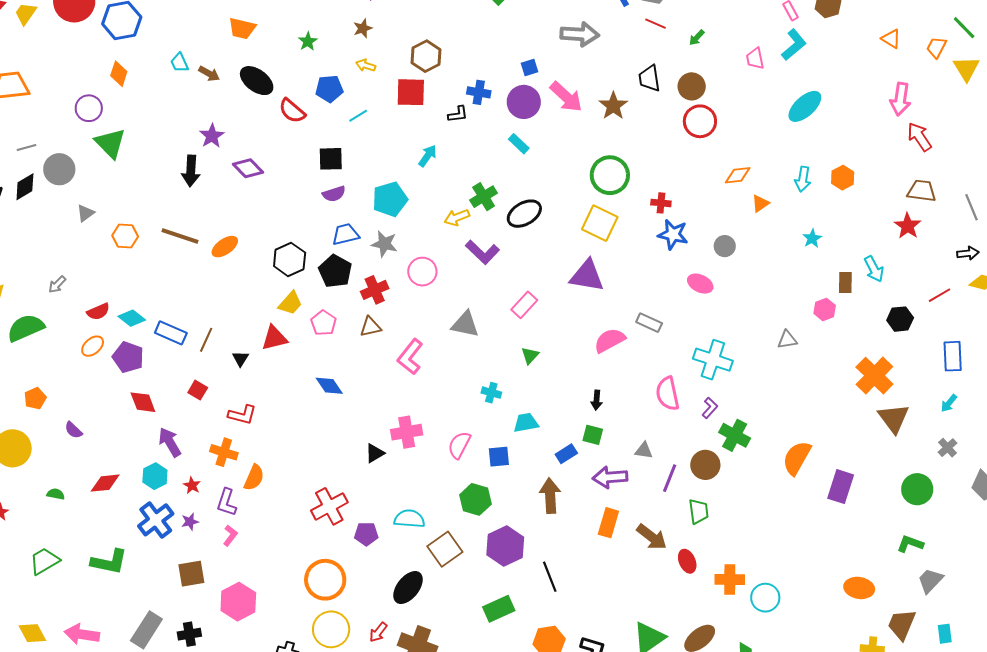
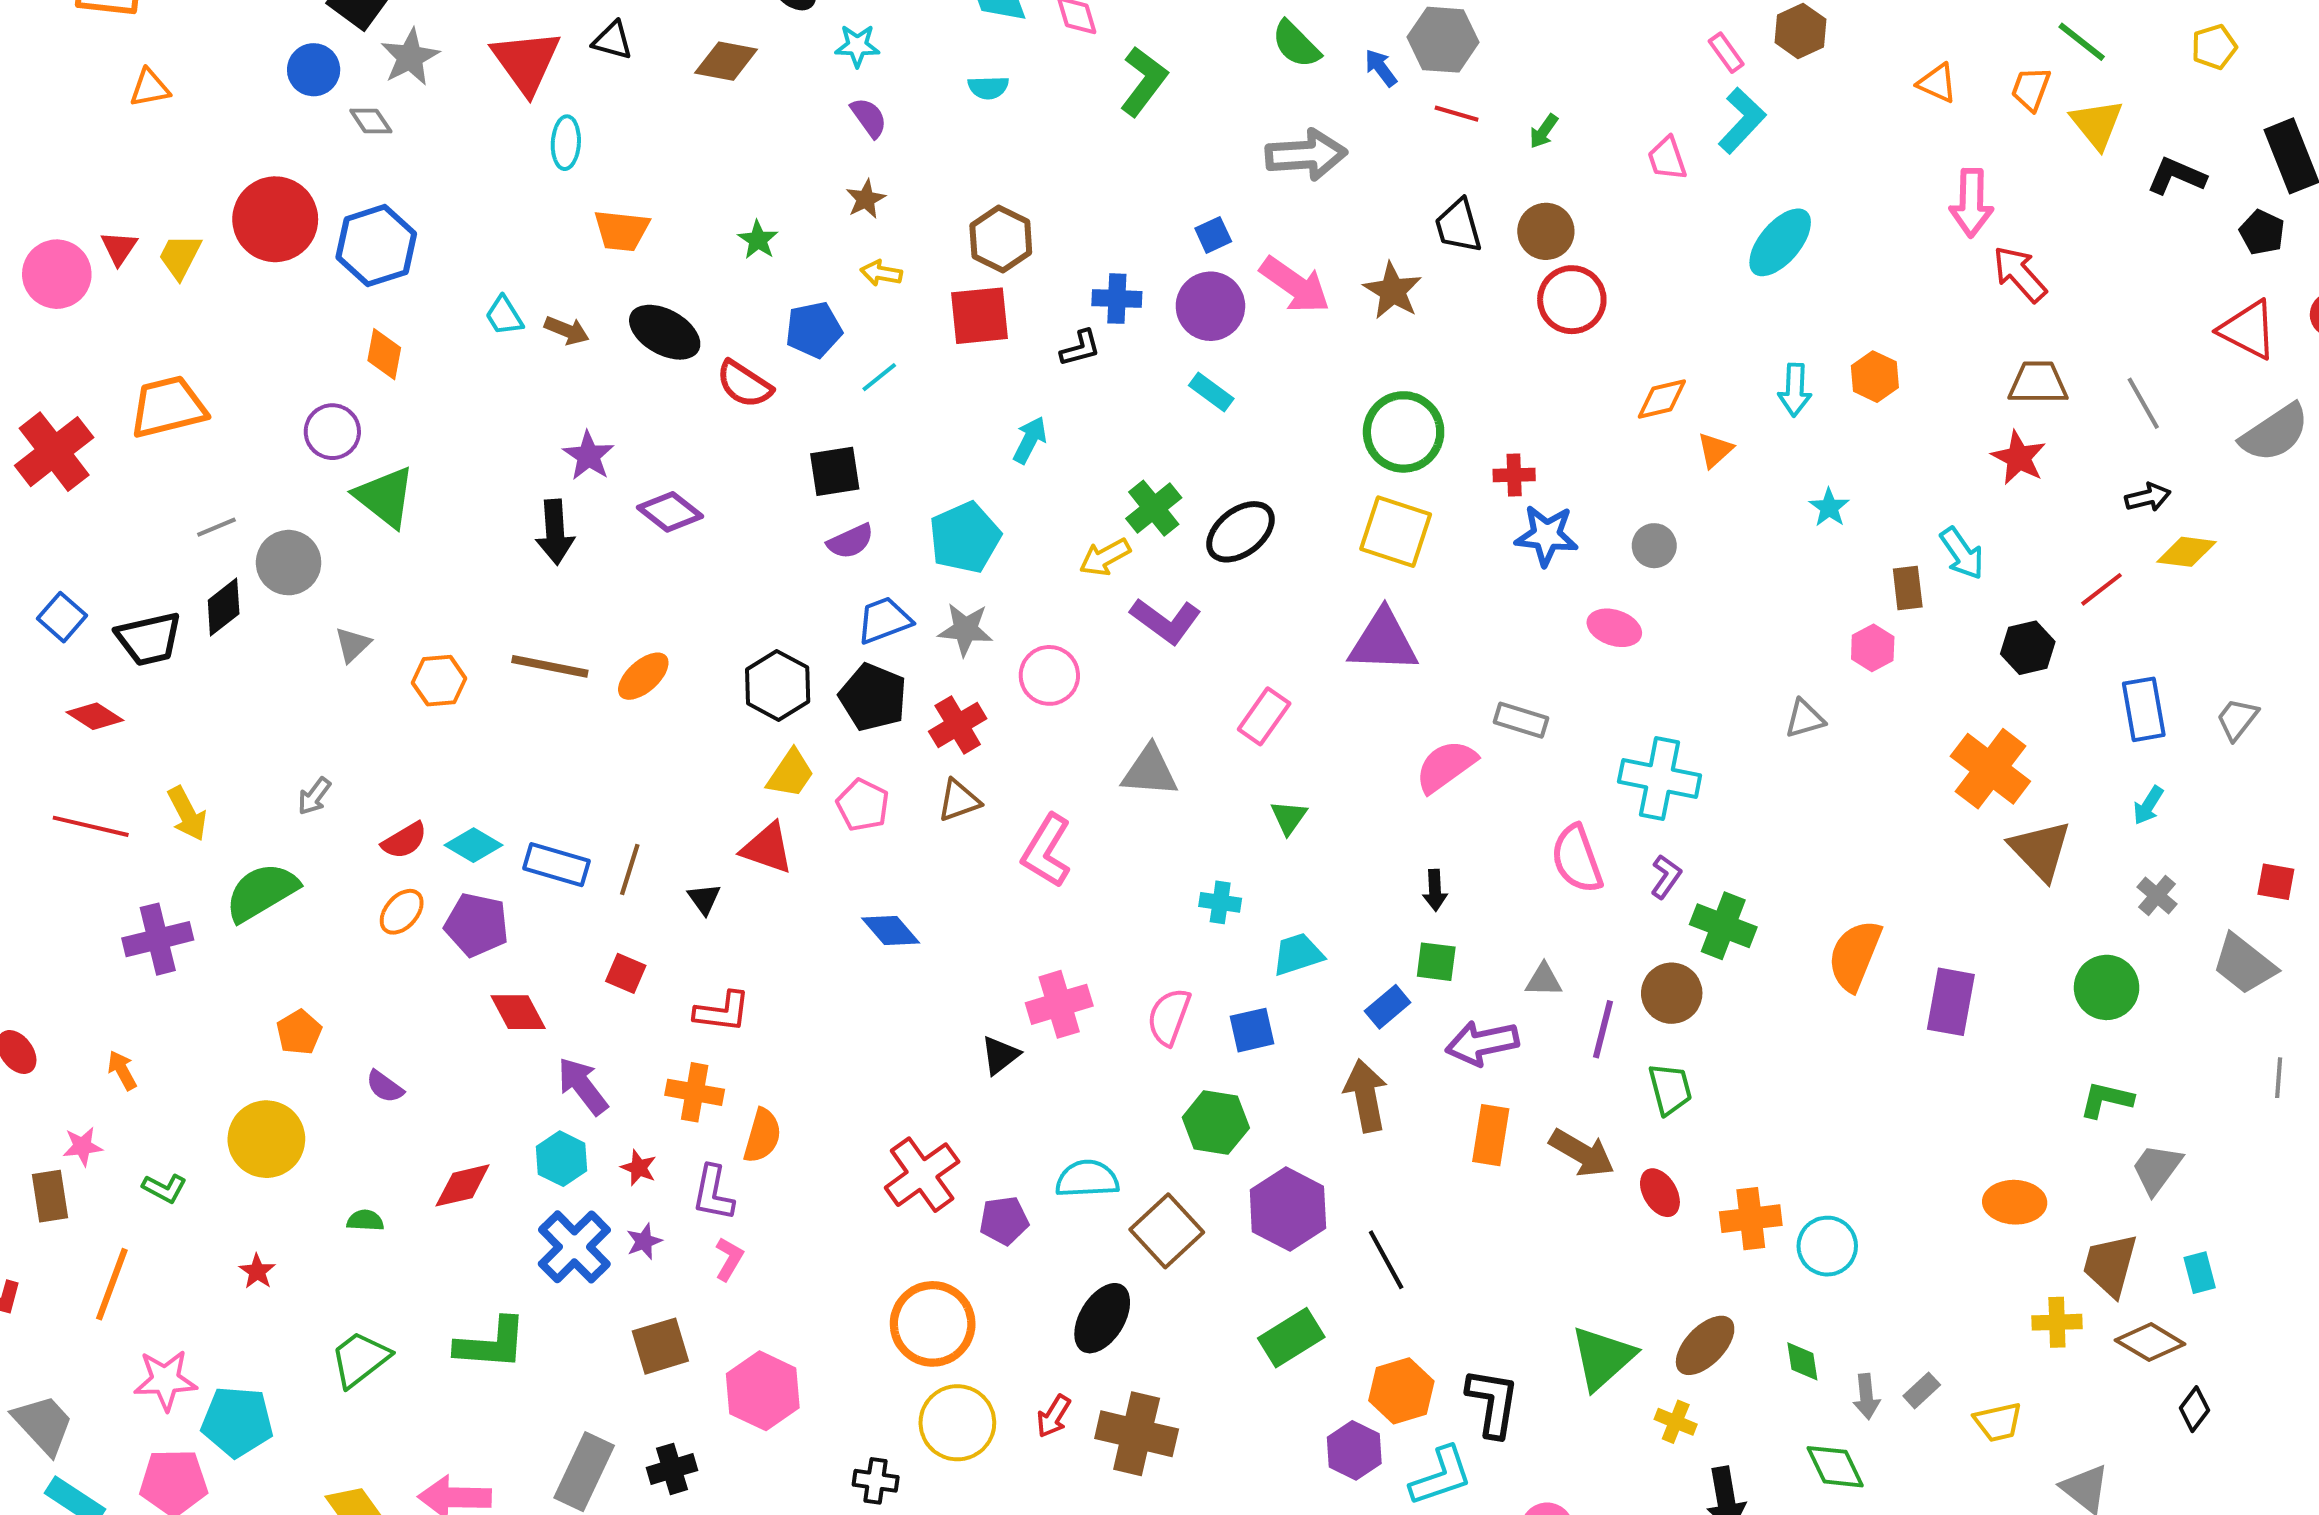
red triangle: (274, 338) -> (767, 848), turned 40

